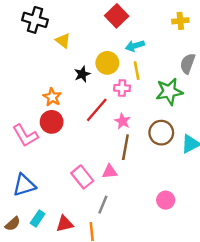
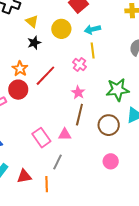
yellow circle: (107, 63) -> (61, 29), moved
black star: (82, 74) -> (34, 43), moved
pink cross: (122, 88) -> (80, 64), turned 32
green star: (169, 91) -> (118, 90), moved
red line: (97, 110) -> (45, 76), moved
brown circle: (161, 133) -> (109, 125), moved

